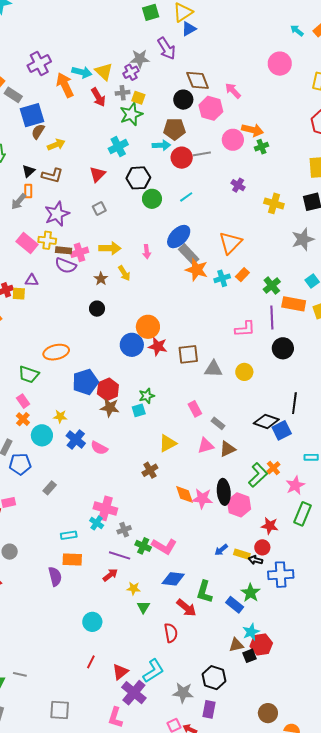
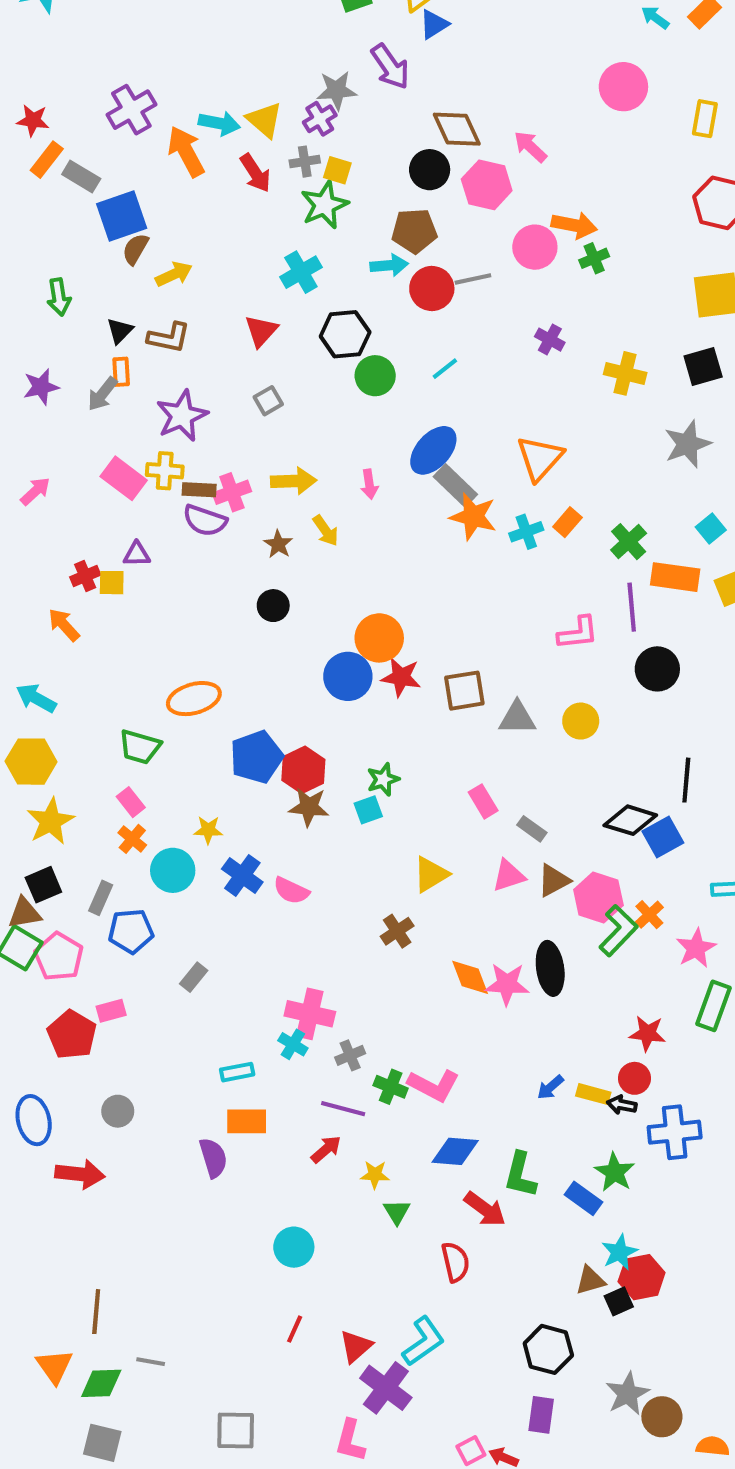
pink hexagon: (239, 505) -> (598, 897), moved
gray star: (183, 693) -> (627, 1394), moved, turned -30

